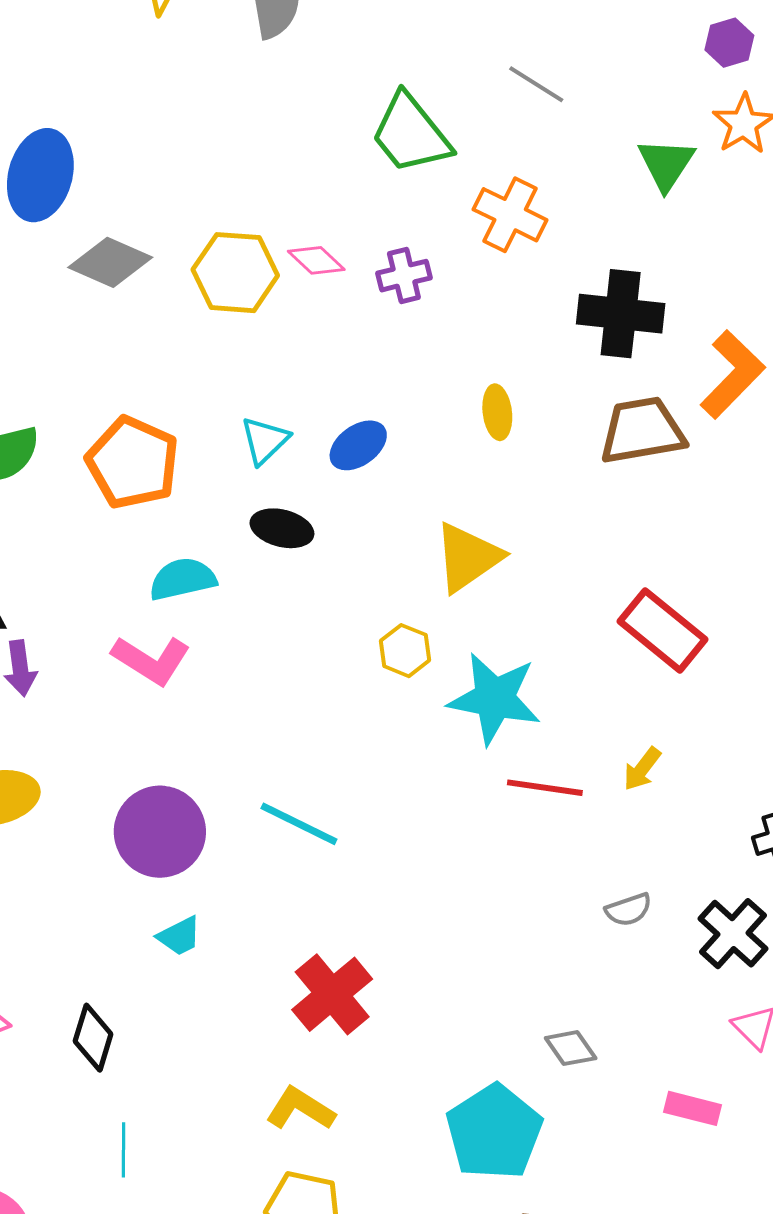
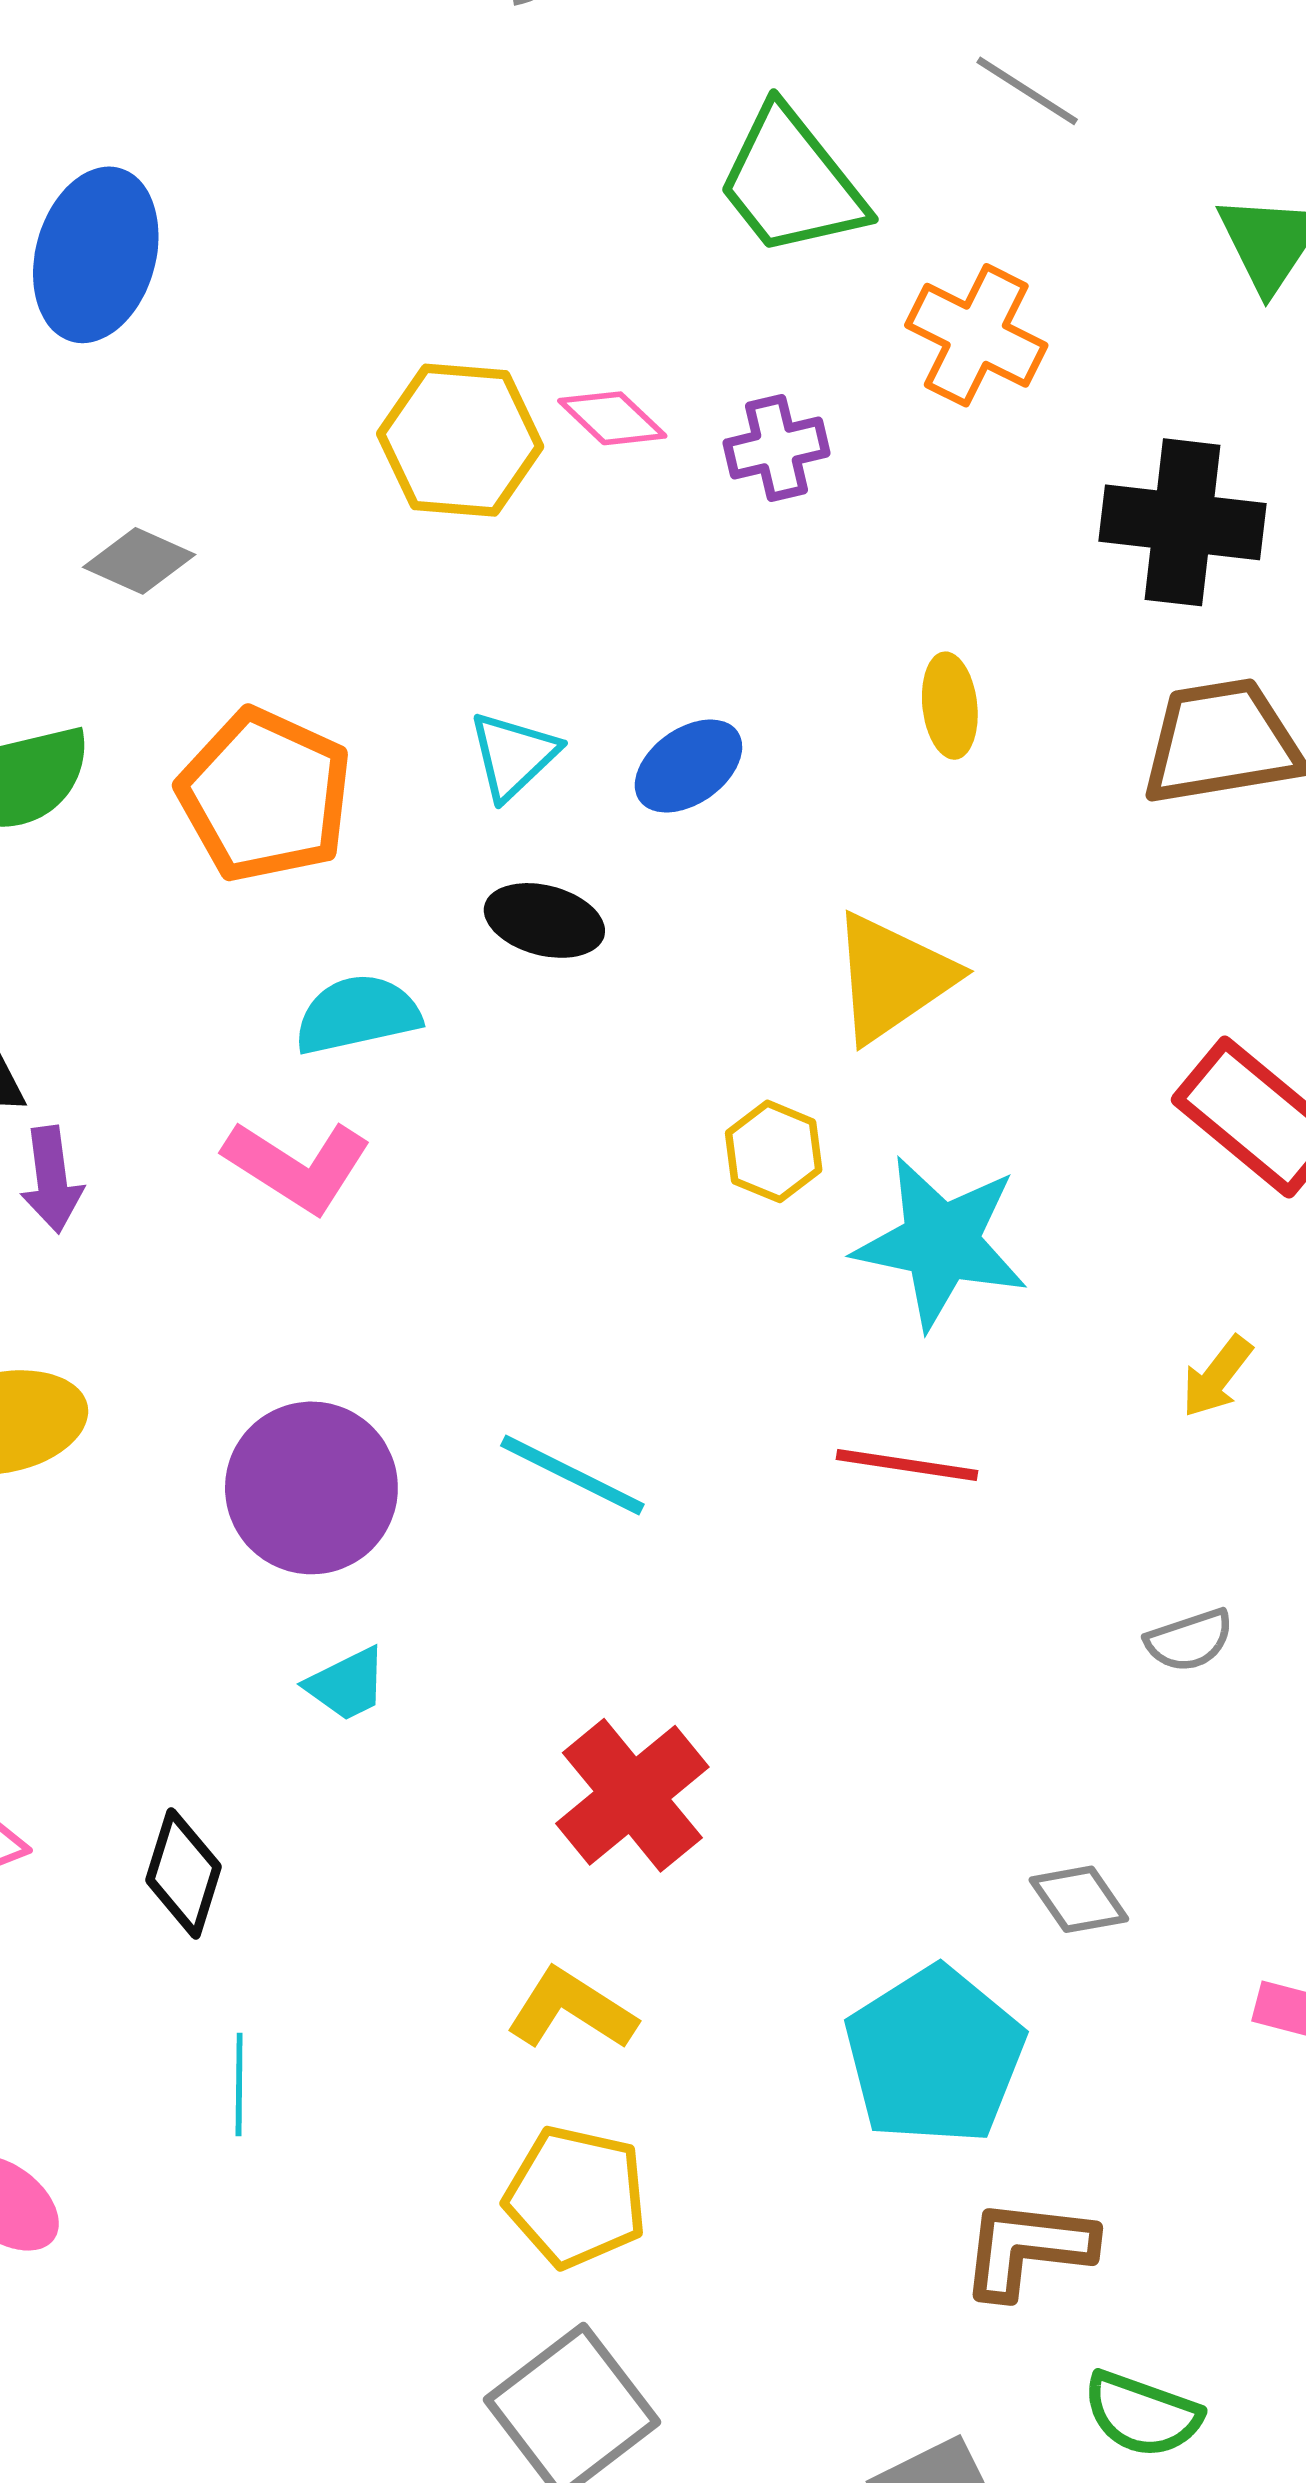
gray diamond: (110, 262) -> (139, 561), moved, size x0.7
red line: (545, 788) -> (907, 1465), moved

